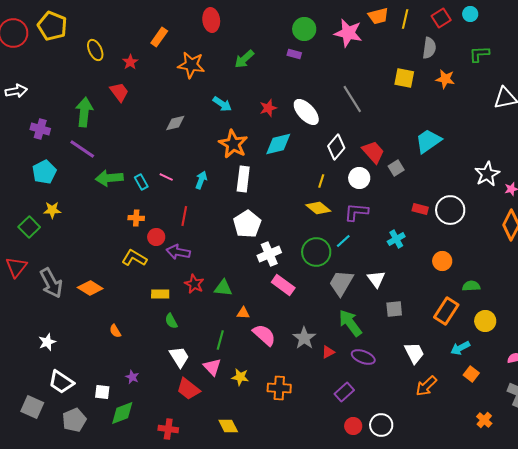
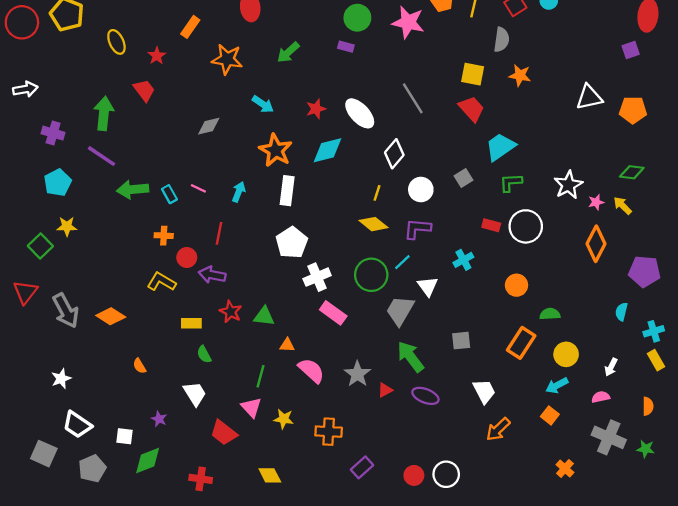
green L-shape: (479, 54) -> (511, 183), moved
red trapezoid: (373, 152) -> (472, 109), moved
white triangle: (376, 279) -> (428, 286), moved
cyan arrow: (460, 348) -> (557, 385), moved
white trapezoid: (179, 357) -> (195, 394), moved
purple rectangle: (344, 392) -> (362, 467), moved

